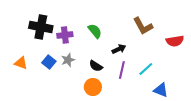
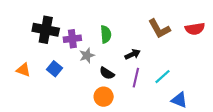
green semicircle: (95, 31) -> (106, 34), turned 35
red semicircle: (175, 41) -> (195, 29), moved
gray star: (68, 60) -> (87, 55), moved

